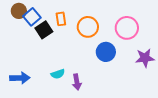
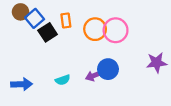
pink circle: (127, 28) -> (116, 30), moved
blue circle: (106, 52) -> (108, 69), moved
purple arrow: (77, 82) -> (94, 76), moved, turned 77

